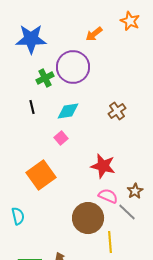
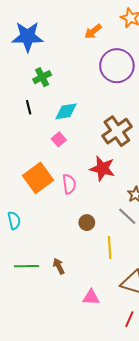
purple circle: (73, 67) -> (117, 66), moved
brown cross: (117, 111) -> (117, 131), moved, size x1.6
pink semicircle: (108, 196) -> (69, 184), moved, turned 60
brown circle: (88, 218) -> (87, 223), size x0.5

